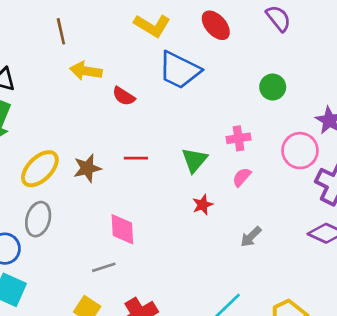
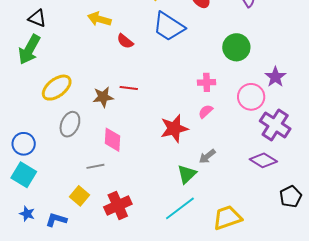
green circle: (273, 87) -> (236, 47), size x1.4
green triangle: (194, 160) -> (187, 174), moved
brown star: (87, 168) -> (103, 97), moved
red star: (203, 205) -> (174, 129), size x1.8
gray ellipse: (38, 219) -> (70, 124), moved

